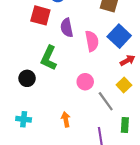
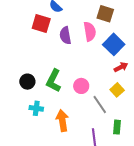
pink semicircle: (92, 41) -> (90, 31), moved
green L-shape: (49, 58) -> (54, 81), moved
cyan cross: (24, 119) -> (36, 108), moved
orange arrow: (66, 119) -> (62, 121), size x1.5

